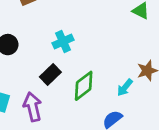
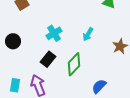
cyan arrow: (125, 88) -> (88, 34), moved

